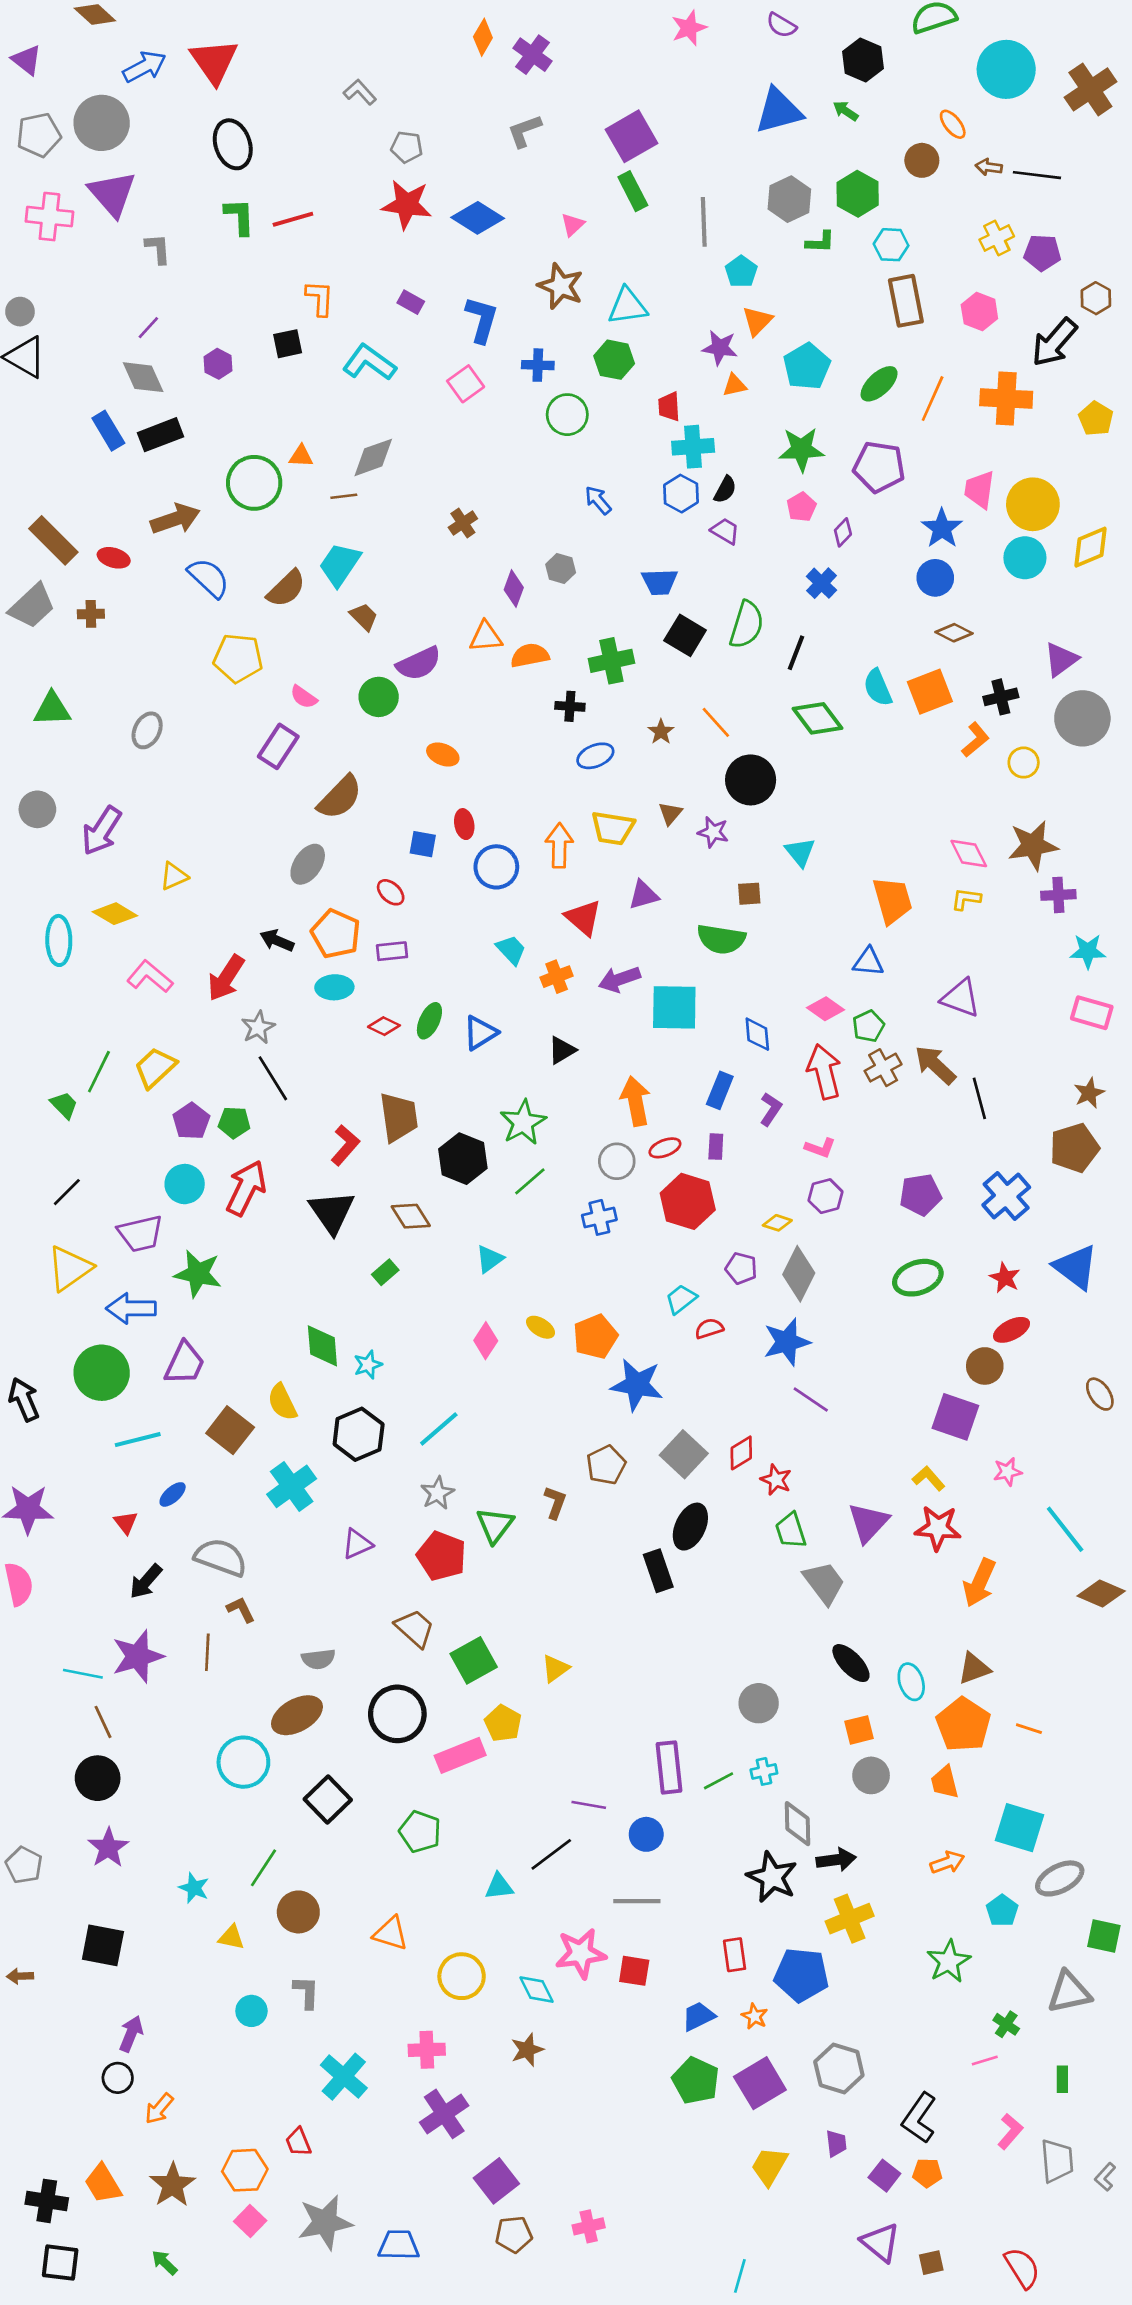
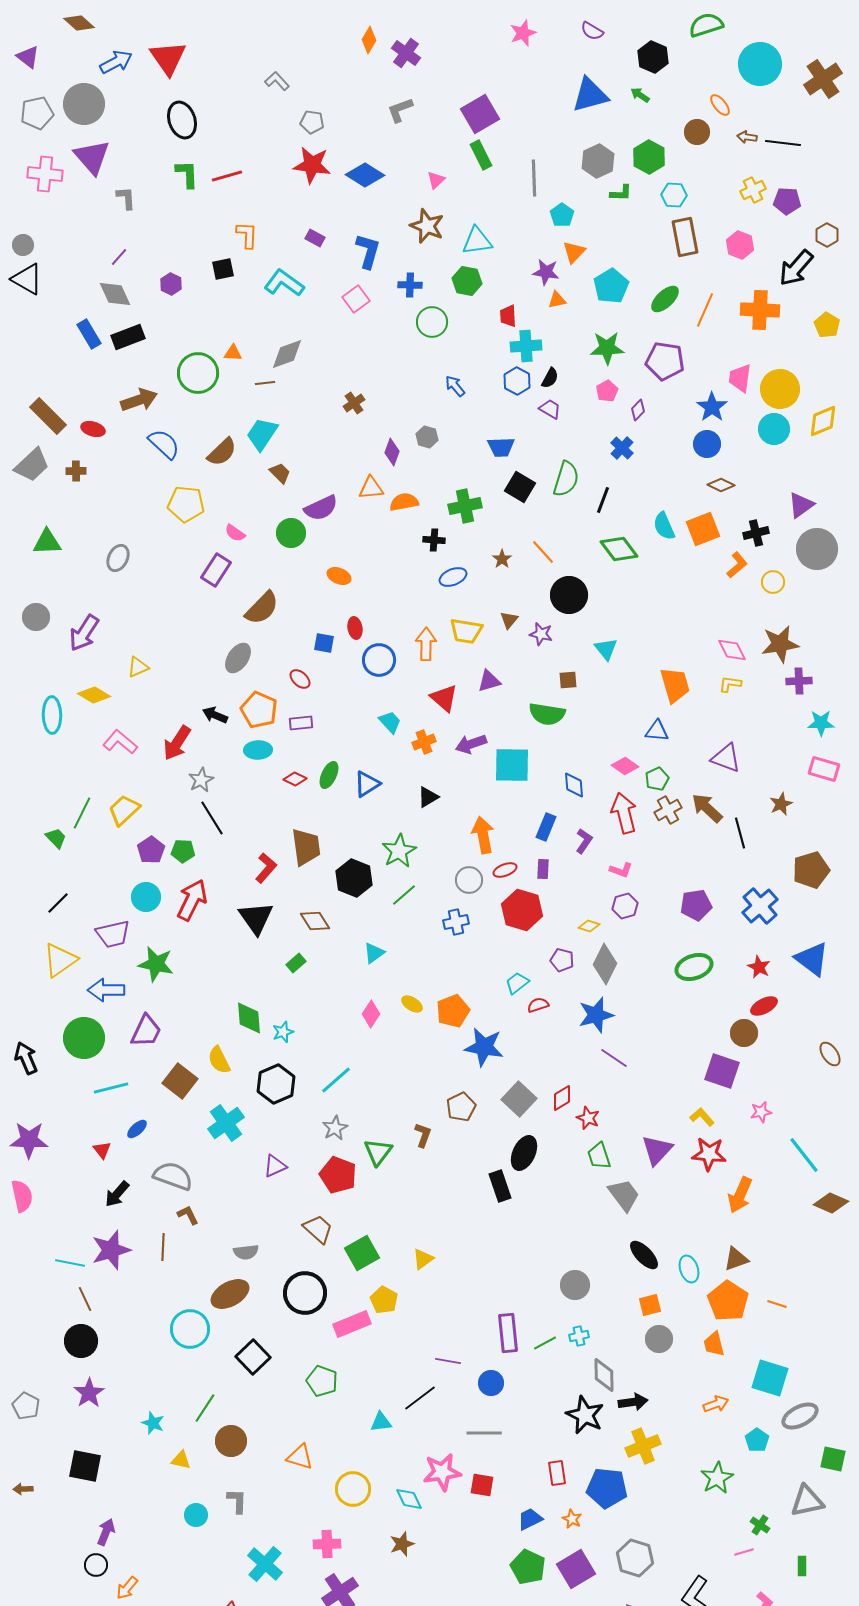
brown star: (1089, 1093) -> (781, 804), moved

